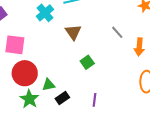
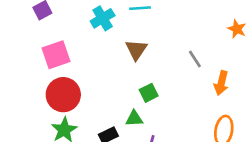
pink square: (15, 45) -> (56, 55), turned -35
green triangle: (49, 85) -> (134, 119), moved

